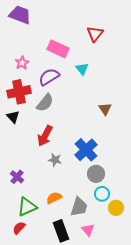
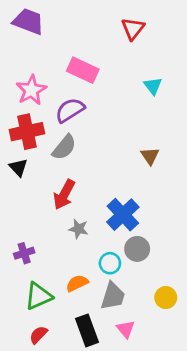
red triangle: (95, 34) -> (133, 29), moved
pink star: (22, 63) -> (31, 90), size x1.5
cyan triangle: (82, 69) -> (153, 86), moved
purple cross: (17, 177) -> (24, 253), turned 32
cyan circle: (102, 194) -> (110, 263), moved
red semicircle: (19, 228) -> (38, 335), moved

